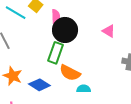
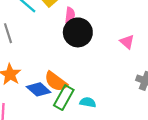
green rectangle: (56, 53) -> (64, 98), moved
orange semicircle: (70, 73) -> (56, 82), moved

